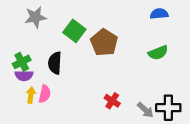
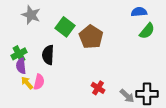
gray star: (35, 17) -> (31, 15), turned 30
green semicircle: (158, 53) -> (147, 31), moved, turned -30
purple semicircle: (24, 76) -> (21, 66), turned 84
yellow arrow: (31, 95) -> (27, 83), turned -48

